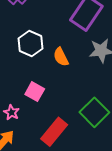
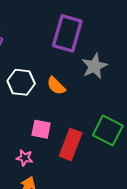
red rectangle: (54, 132) -> (71, 144), moved

